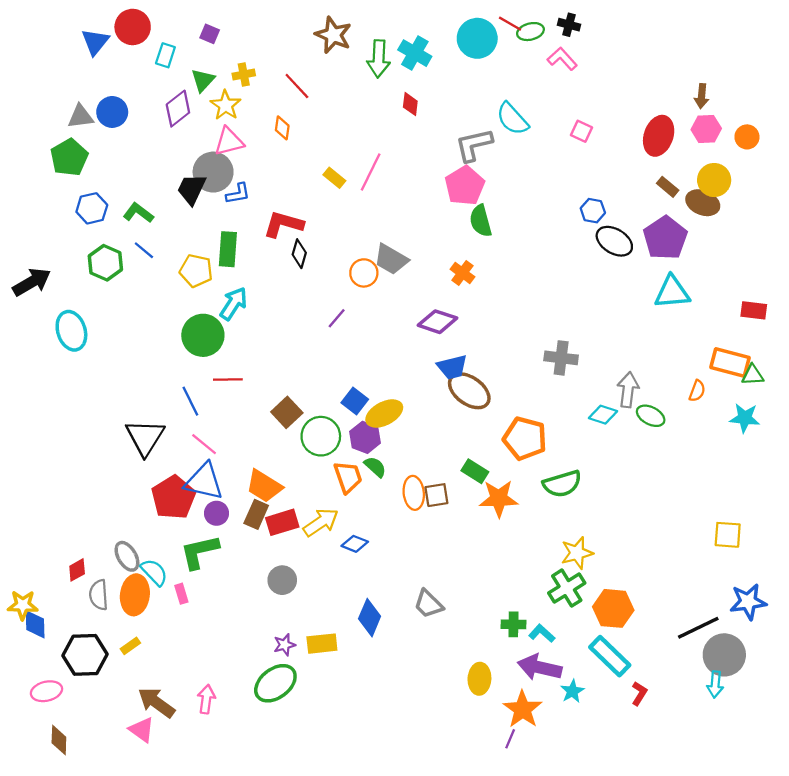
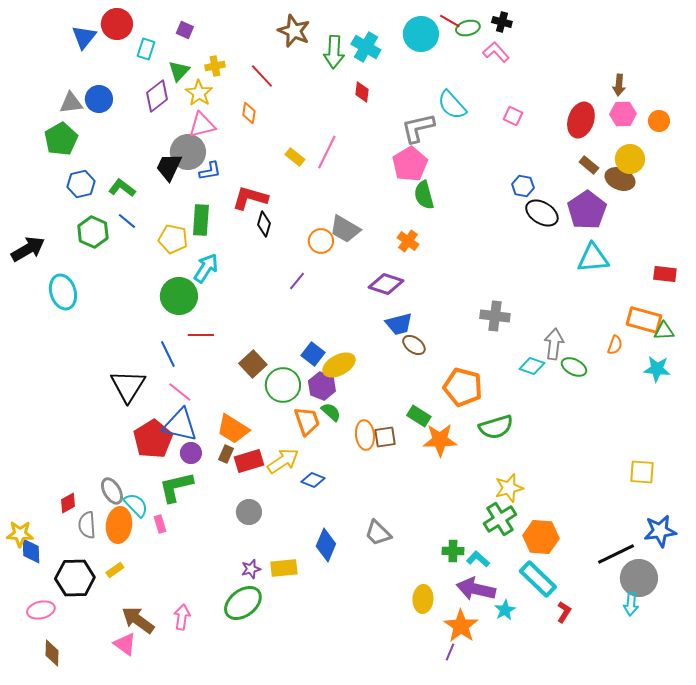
brown ellipse: (469, 391) -> (414, 345), size x0.6
brown rectangle: (256, 514) -> (226, 454), size x0.7

